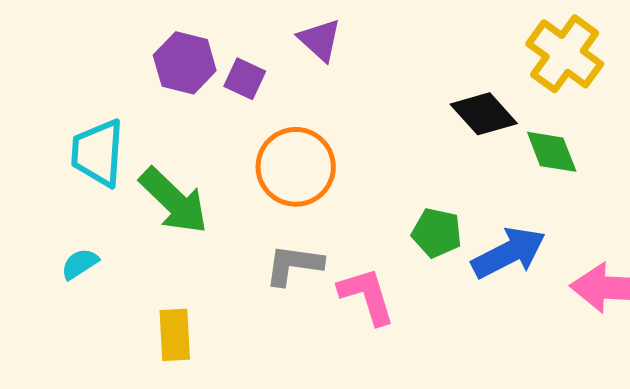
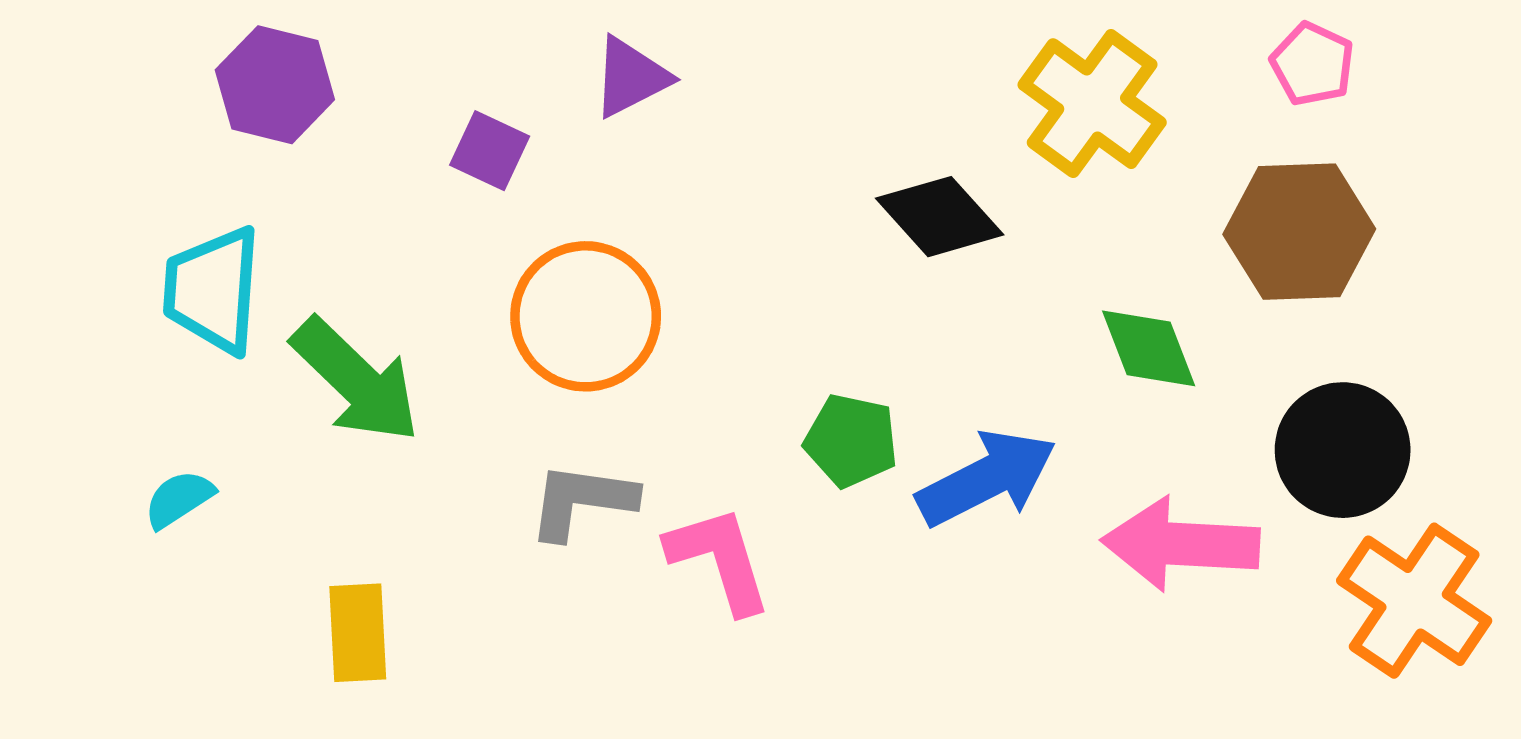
purple triangle: (320, 40) -> (631, 77), turned 51
purple hexagon: (185, 63) -> (275, 85), moved
green diamond: (552, 152) -> (1149, 348), moved

